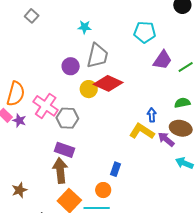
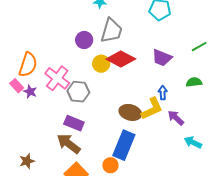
purple trapezoid: (163, 60) -> (162, 58), moved, turned 75
brown ellipse: (181, 128) -> (130, 112), moved
yellow L-shape: (142, 131) -> (152, 109), turned 120
blue rectangle: (116, 169) -> (124, 145), size x2.0
brown arrow: (60, 171) -> (69, 144), turned -50

